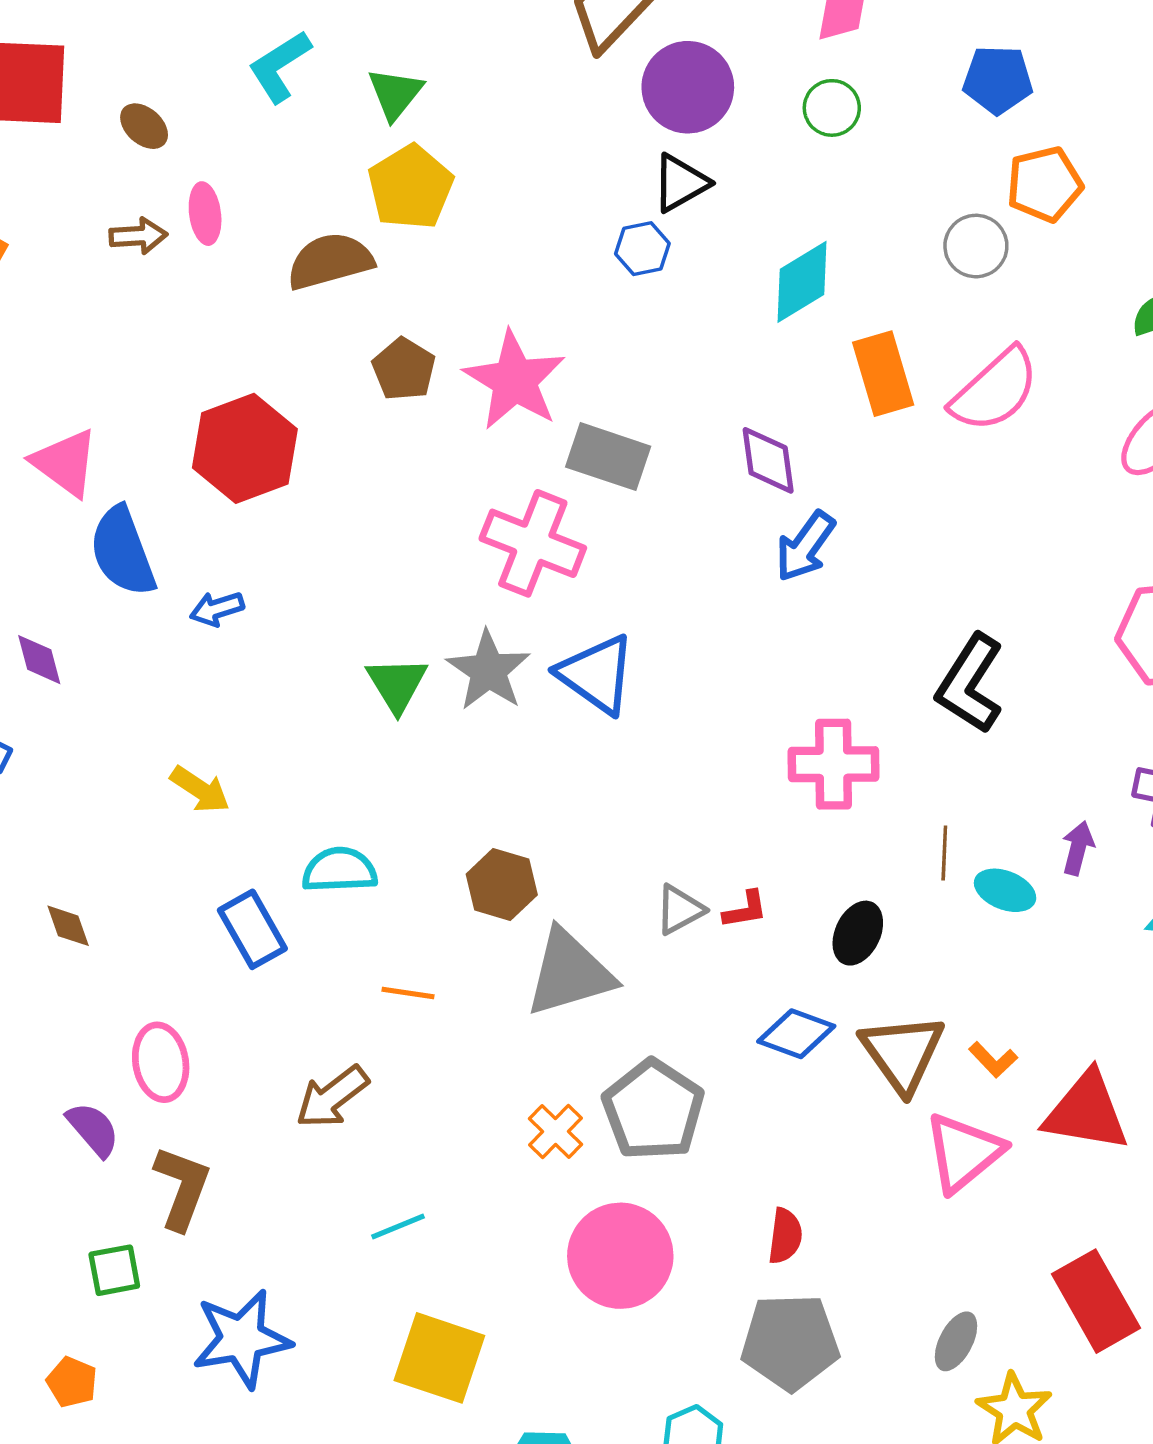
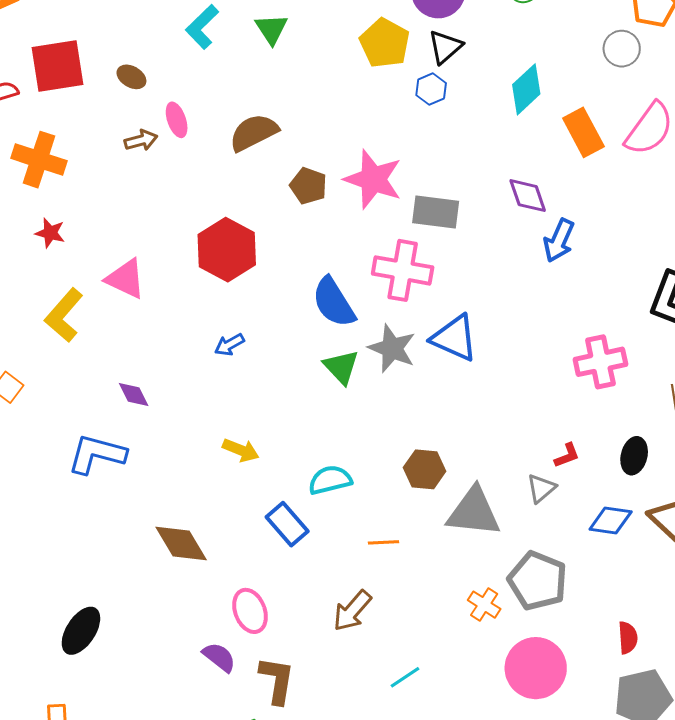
yellow pentagon: (411, 187) -> (385, 43), moved
blue semicircle: (123, 551) -> (334, 302), moved
gray triangle: (680, 910) -> (541, 488), moved
brown diamond: (68, 926) -> (181, 544), size x1.8
gray triangle: (569, 973) -> (474, 512), turned 34

